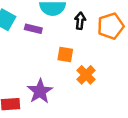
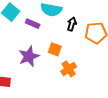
purple star: (40, 91) -> (29, 56), moved

